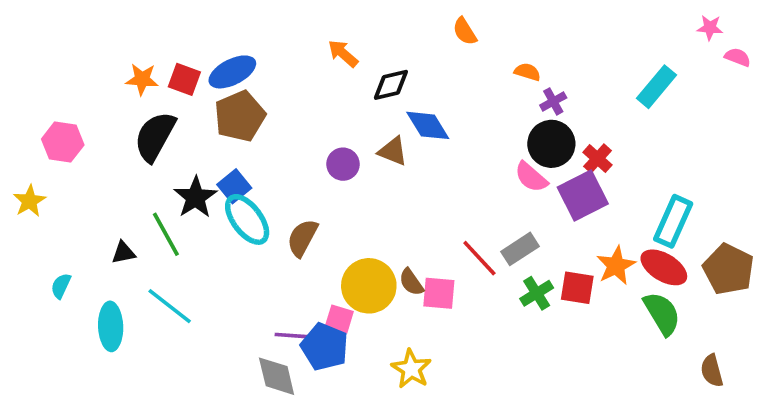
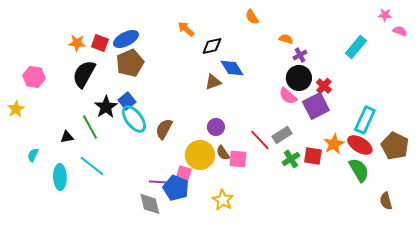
brown triangle: (393, 151) -> (213, 82), turned -42
purple circle: (343, 164) -> (216, 127), moved

